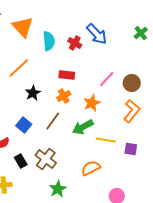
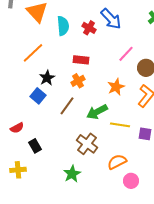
pink line: (107, 79) -> (126, 54), moved
orange star: (92, 103) -> (116, 87), moved
blue square: (24, 125) -> (38, 96), moved
brown cross: (46, 159) -> (87, 144), moved
orange semicircle: (91, 168) -> (117, 162), moved

